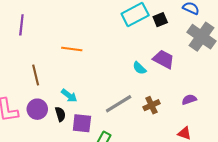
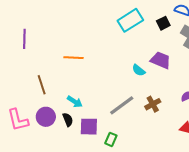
black square: (160, 20) -> (163, 23), moved

